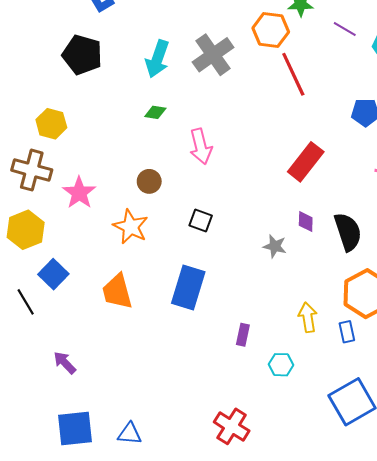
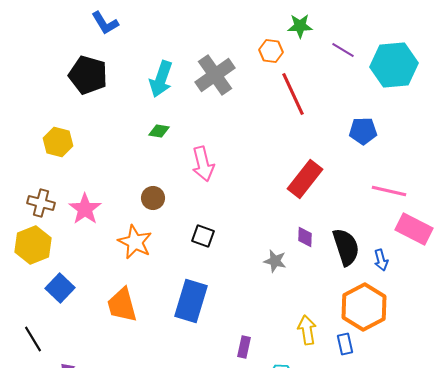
orange hexagon: (271, 30) -> (271, 51), size x0.7
brown cross: (32, 170) -> (41, 203), moved, size x0.7
black line: (26, 302) -> (33, 339), moved

